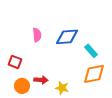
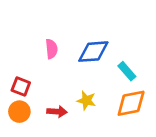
orange circle: (22, 86) -> (19, 112), moved
yellow star: (62, 88) -> (86, 100), moved

